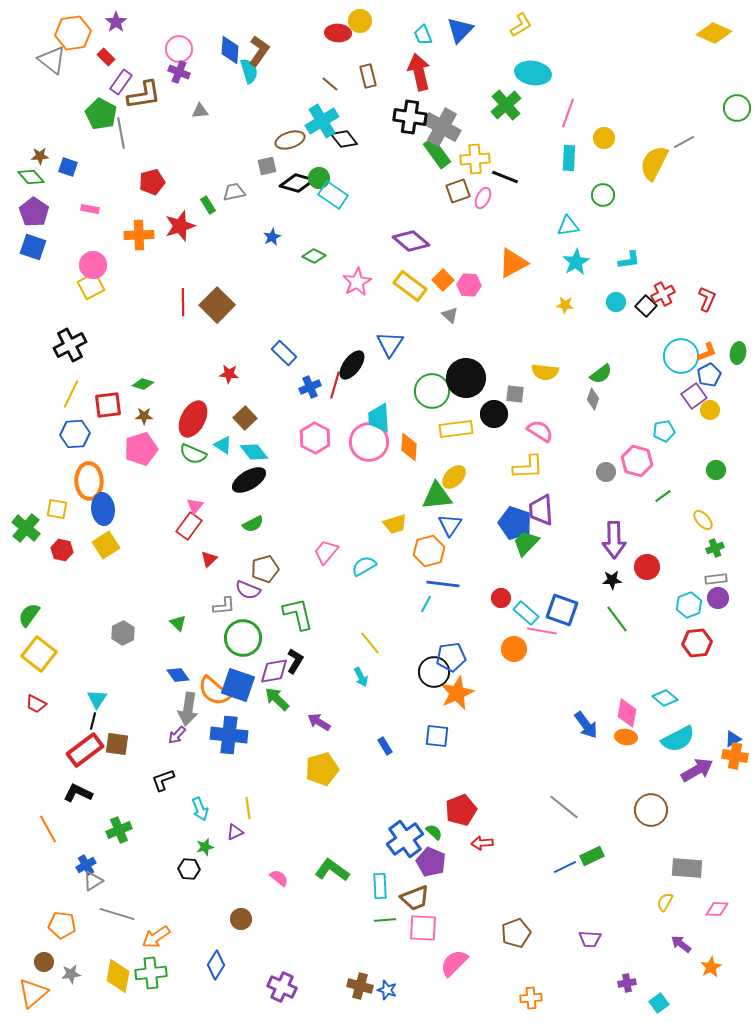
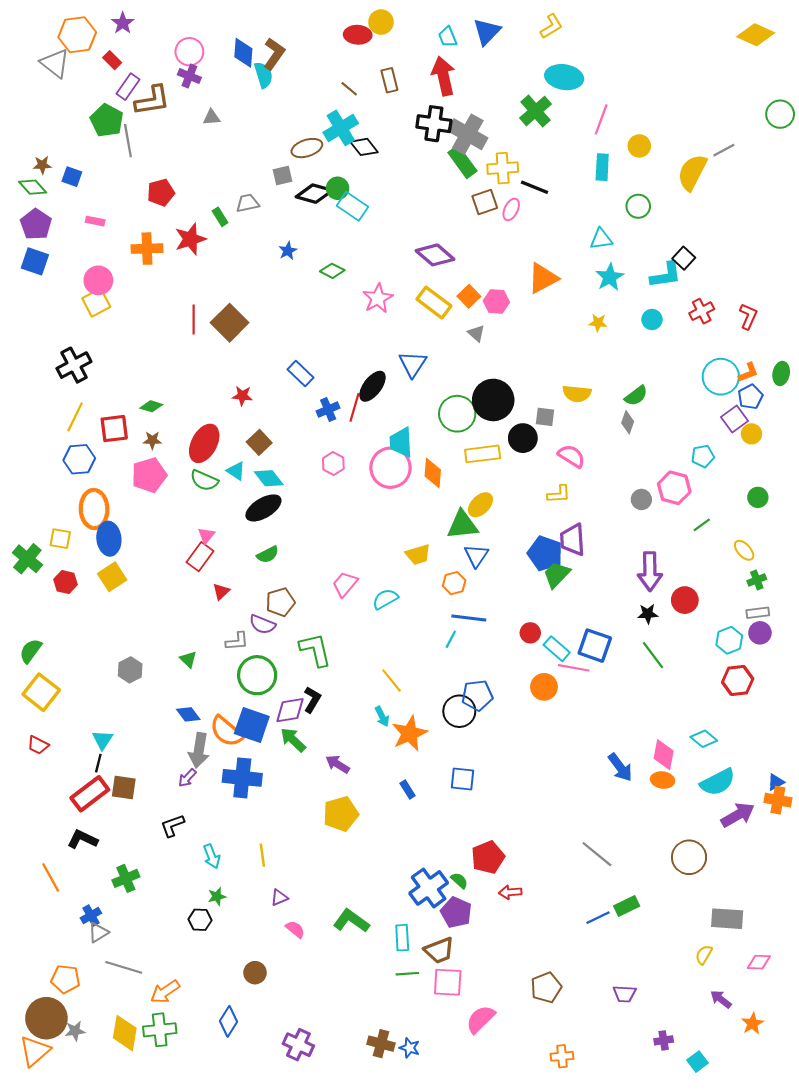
cyan L-shape: (629, 260) -> (666, 275), size x1.4
black square: (646, 306) -> (684, 258), moved
pink hexagon: (315, 438) -> (333, 463), size x0.7
yellow L-shape: (528, 467) -> (559, 494), size x0.7
orange hexagon: (429, 551) -> (454, 583), size x0.7
orange star: (457, 693) -> (410, 733), moved
purple triangle: (235, 832) -> (279, 898), moved
brown circle: (44, 962) -> (46, 1018), size x2.0

